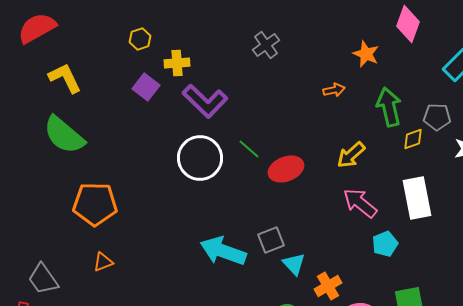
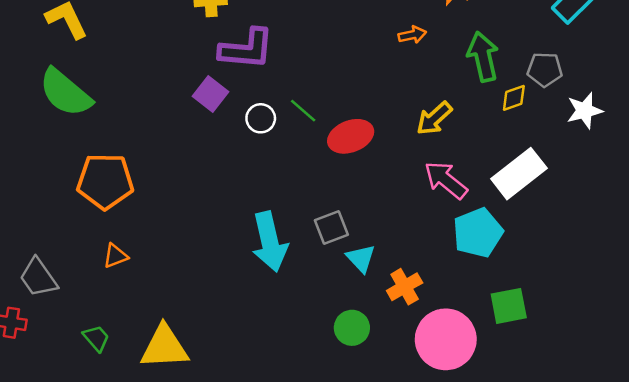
purple square: (146, 87) -> (211, 94), moved
purple L-shape: (205, 101) -> (247, 49), turned -39
white circle: (200, 158) -> (261, 118), moved, size x0.5
white rectangle: (417, 198) -> (519, 174), turned 63
cyan pentagon: (385, 244) -> (478, 233), size x1.5
cyan arrow: (223, 251) -> (270, 242), turned -123

